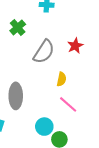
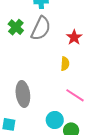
gray semicircle: (44, 52) -> (41, 28), moved
yellow semicircle: (62, 79) -> (65, 64), moved

